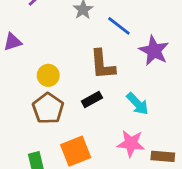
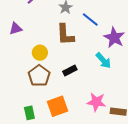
brown L-shape: (102, 65) -> (65, 35), moved
cyan arrow: (138, 104) -> (103, 60), moved

